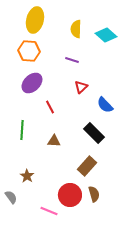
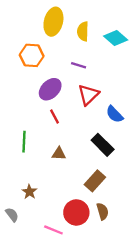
yellow ellipse: (35, 20) -> (53, 22), moved
purple ellipse: (32, 83) -> (50, 89), moved
red triangle: (81, 87) -> (88, 95), size x1.5

